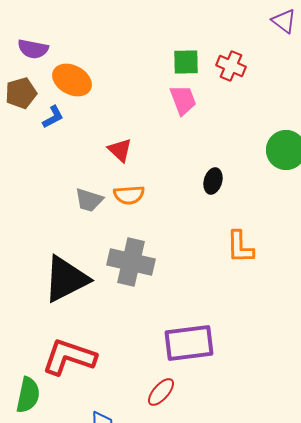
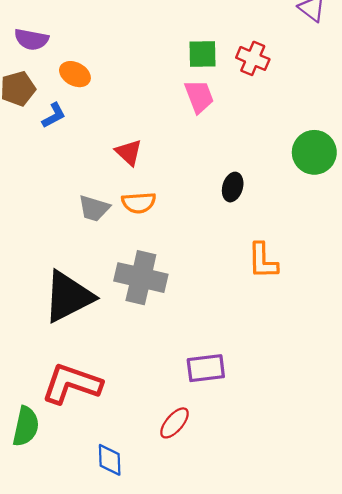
orange ellipse: (72, 80) -> (75, 74), size x0.7
purple rectangle: (189, 343) -> (206, 368), size x0.7

